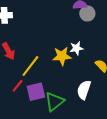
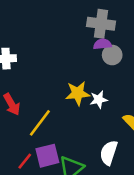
yellow star: (62, 56) -> (78, 93), moved
red line: (18, 86) -> (25, 161), moved

